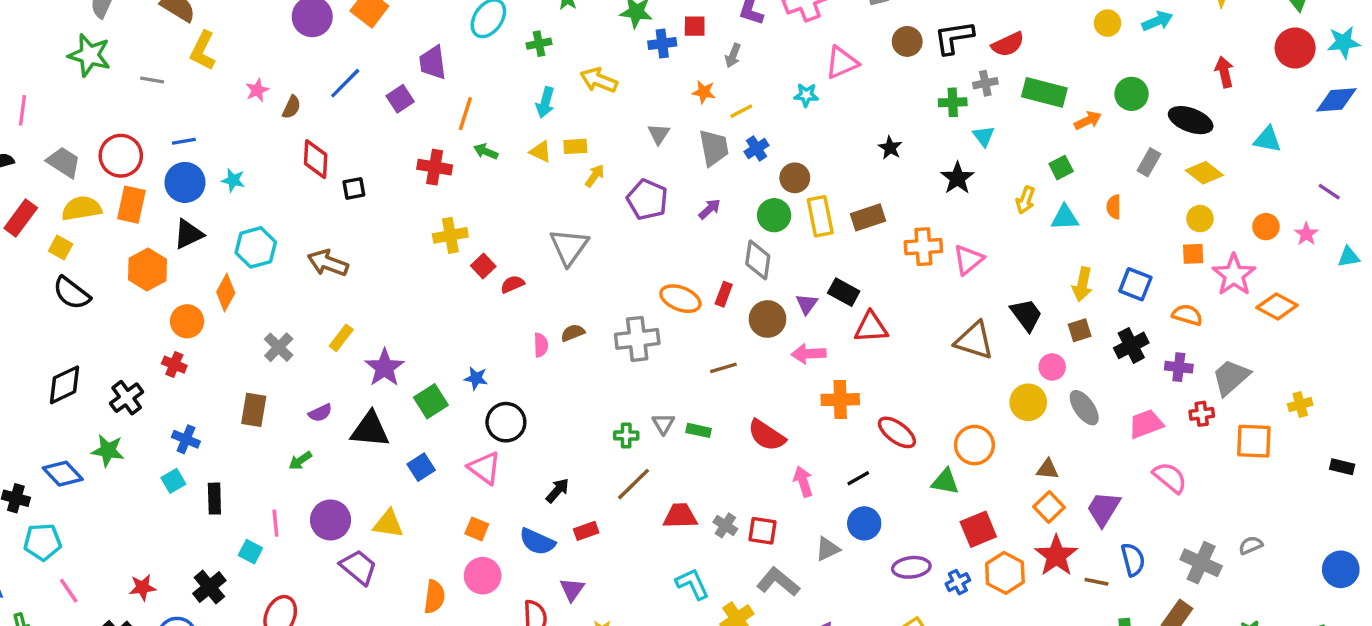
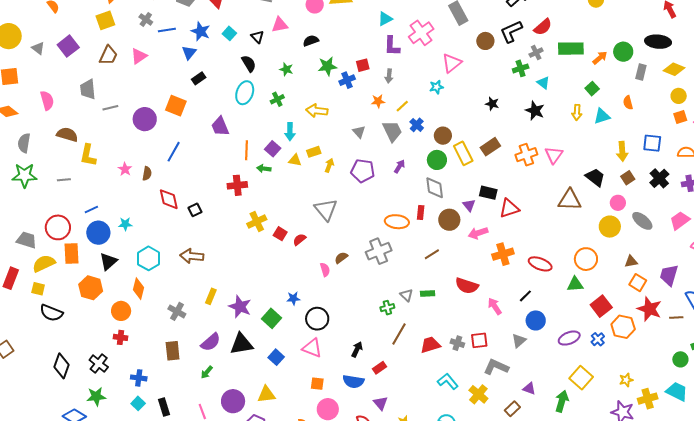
green circle: (1132, 94) -> (623, 52), moved
purple square: (400, 99) -> (273, 149), moved
black diamond: (65, 385) -> (62, 366), turned -30
purple semicircle: (320, 413) -> (211, 342), size x1.5

